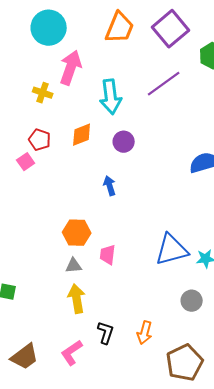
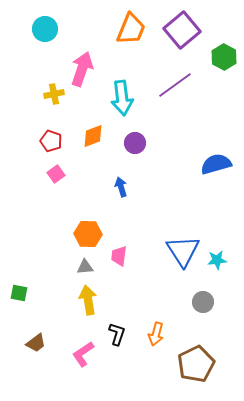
cyan circle: (49, 28) -> (45, 29), moved, size x0.7
yellow cross: (43, 93) -> (54, 94), turned -30
pink square: (26, 162) -> (56, 174), moved
blue triangle: (172, 250) -> (183, 251), turned -48
brown trapezoid: (25, 357) -> (36, 343), moved, size x0.7

